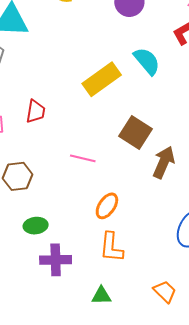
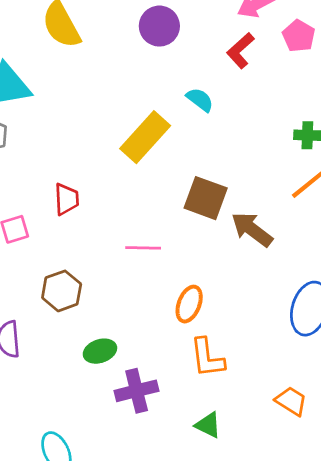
cyan semicircle: (147, 61) -> (200, 100), size x0.7
brown arrow: (164, 162) -> (252, 229), turned -64
green triangle: (101, 296) -> (208, 425), turned 40

